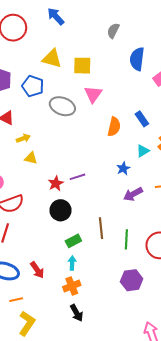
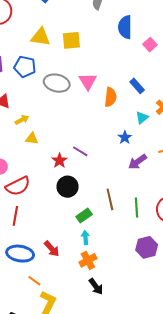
pink triangle: (93, 94) -> (88, 81), moved
purple line: (78, 177) -> (80, 151), turned 56
orange line: (16, 300) -> (34, 281), turned 56

